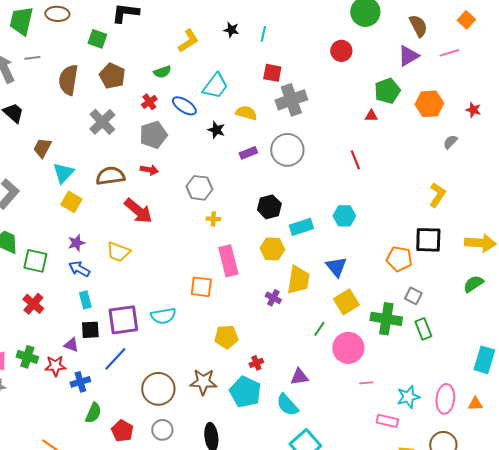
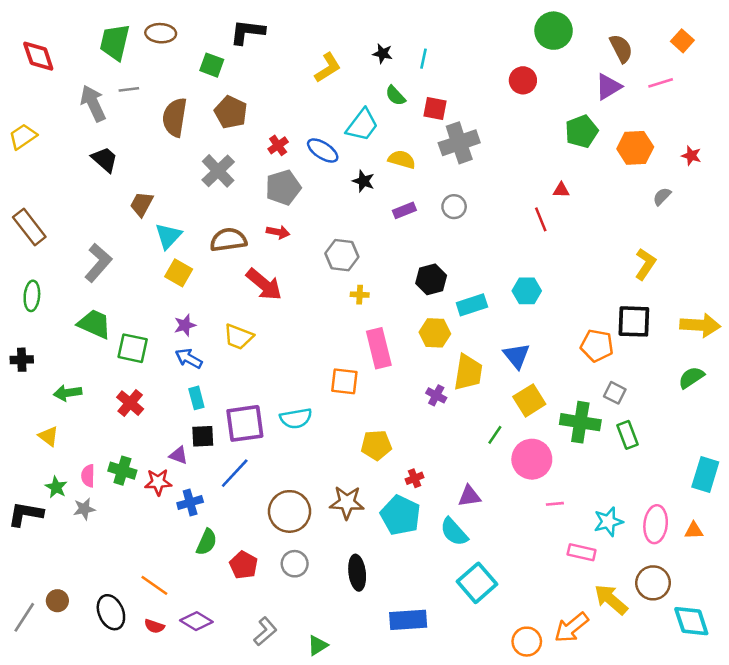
green semicircle: (162, 72) -> (395, 96), moved, turned 66
red triangle: (371, 116) -> (561, 190), moved
gray circle: (287, 150) -> (454, 207), size x0.6

